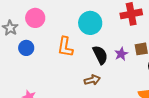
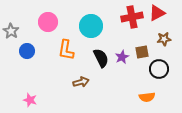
pink circle: (35, 18) -> (48, 22), moved
brown arrow: (92, 80) -> (81, 82), moved

